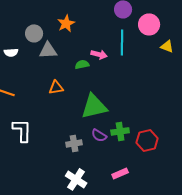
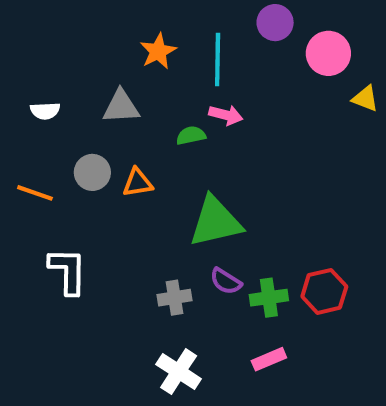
gray circle: (34, 33) -> (92, 172), moved
cyan line: (122, 42) -> (218, 60), moved
green cross: (120, 131) -> (269, 298), moved

